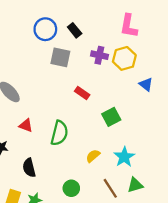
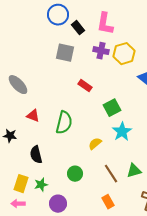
pink L-shape: (129, 26) -> (105, 24), moved
blue circle: (45, 29) -> (58, 15), moved
cyan star: (124, 157) -> (122, 132), moved

